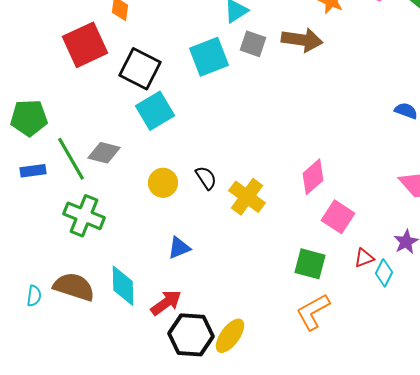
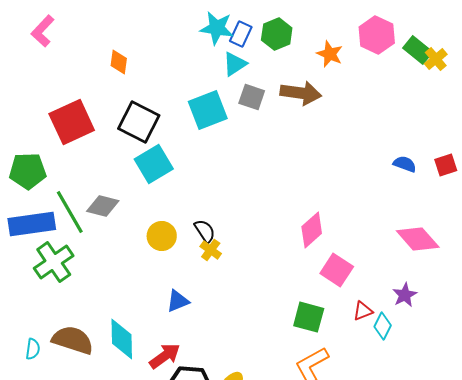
red square: (85, 45) -> (72, 122), moved
blue rectangle: (33, 171) -> (32, 224), size x1.8
yellow cross: (247, 197) -> (211, 250), moved, size x0.6
green cross: (84, 216) -> (54, 262), moved, turned 33

